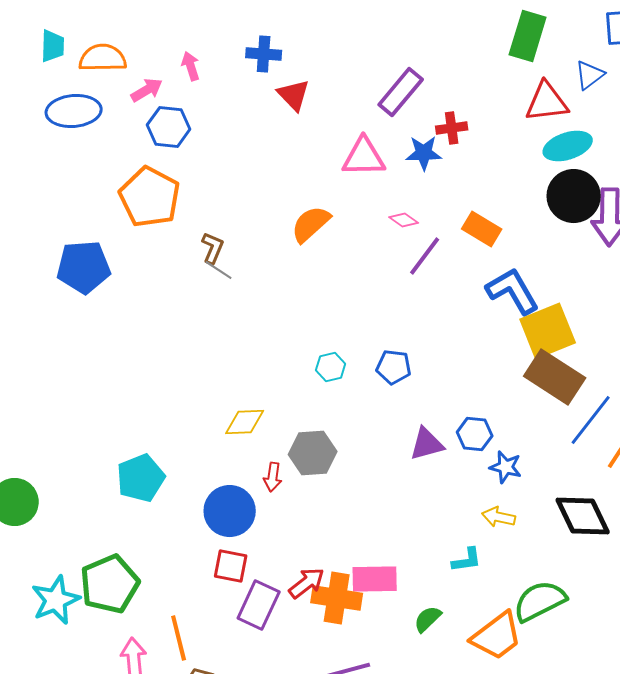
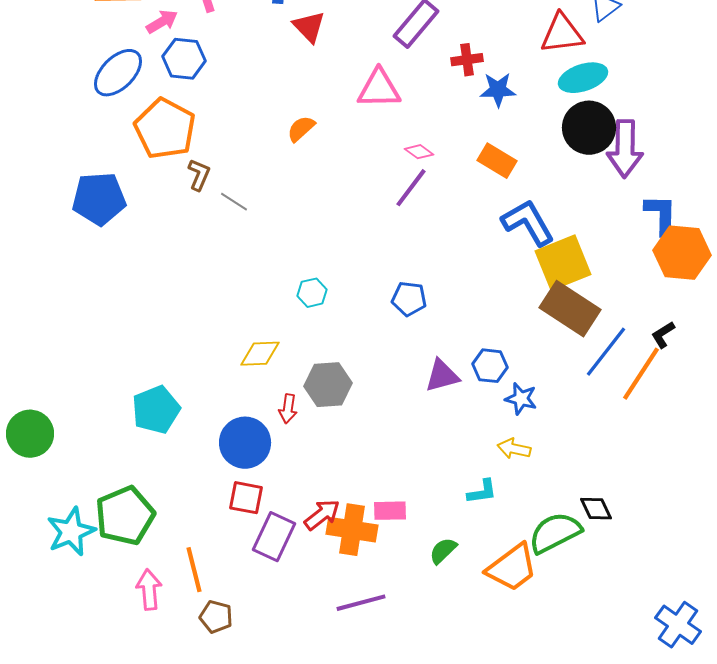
blue ellipse: (74, 111) -> (118, 73), moved, turned -40
blue star: (424, 153) -> (498, 90), moved
orange semicircle: (311, 224) -> (301, 129), moved, size x0.7
brown L-shape: (213, 248) -> (199, 175), moved
purple line: (425, 256) -> (411, 188), moved
cyan hexagon: (331, 367) -> (312, 293), moved
black diamond: (583, 516) -> (596, 509), moved, size x0.6
pink rectangle: (375, 579) -> (390, 511), size x0.7

